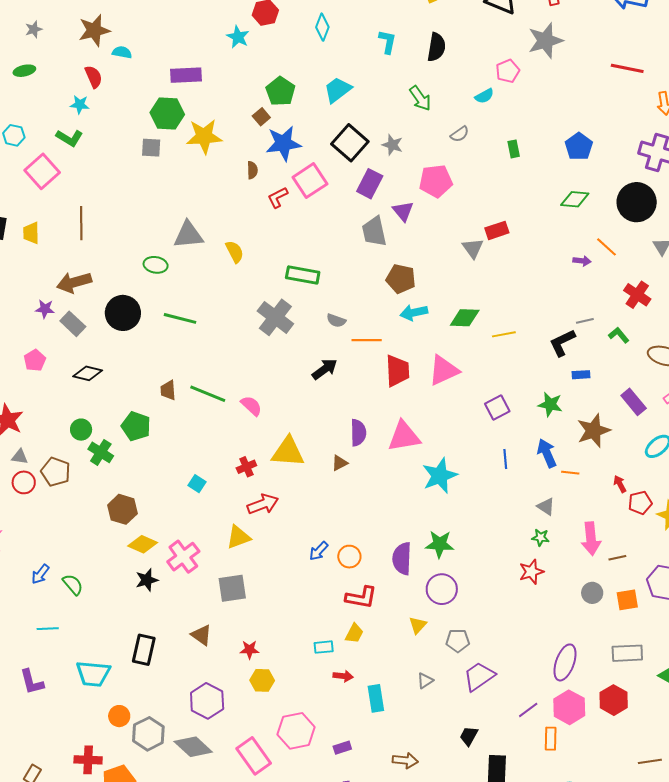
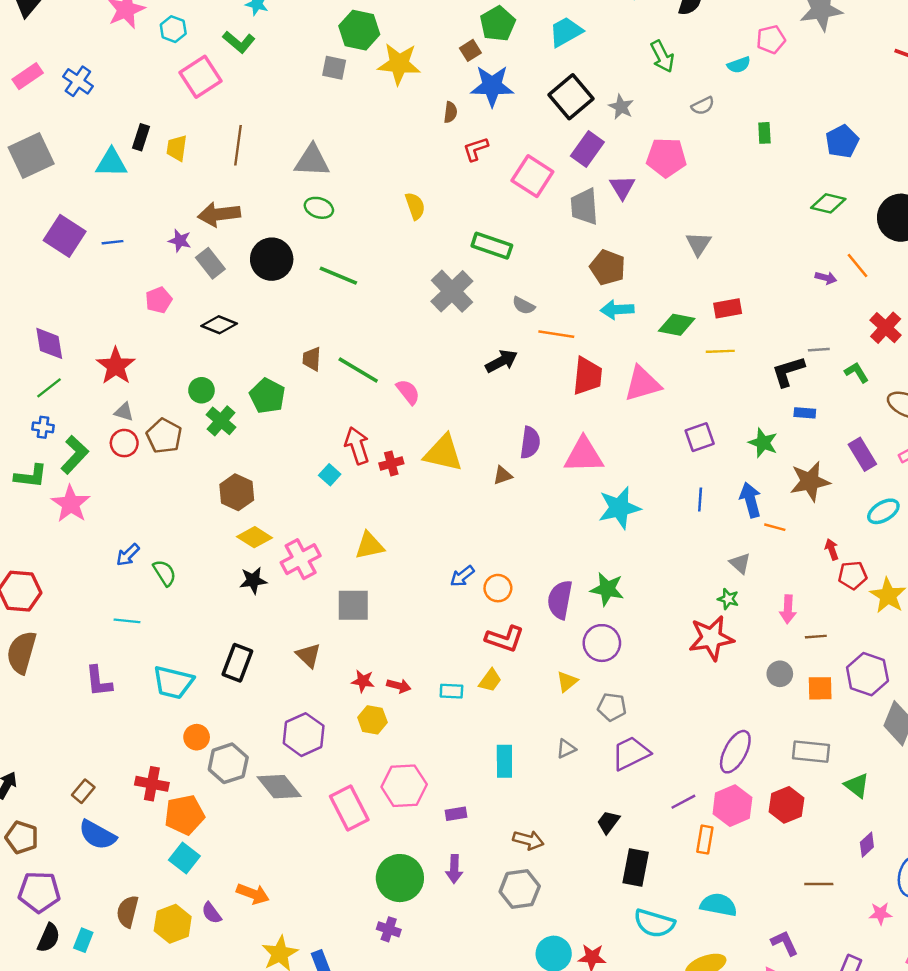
pink square: (310, 181) -> (532, 176), moved, turned -32
red rectangle: (497, 230) -> (728, 308), moved
gray triangle: (188, 235) -> (312, 161), moved
red arrow: (263, 504) -> (357, 446), moved, turned -96
pink arrow: (591, 539) -> (788, 609), size x0.7
red star: (531, 572) -> (711, 638), size x1.5
red arrow: (343, 676) -> (399, 686), moved

